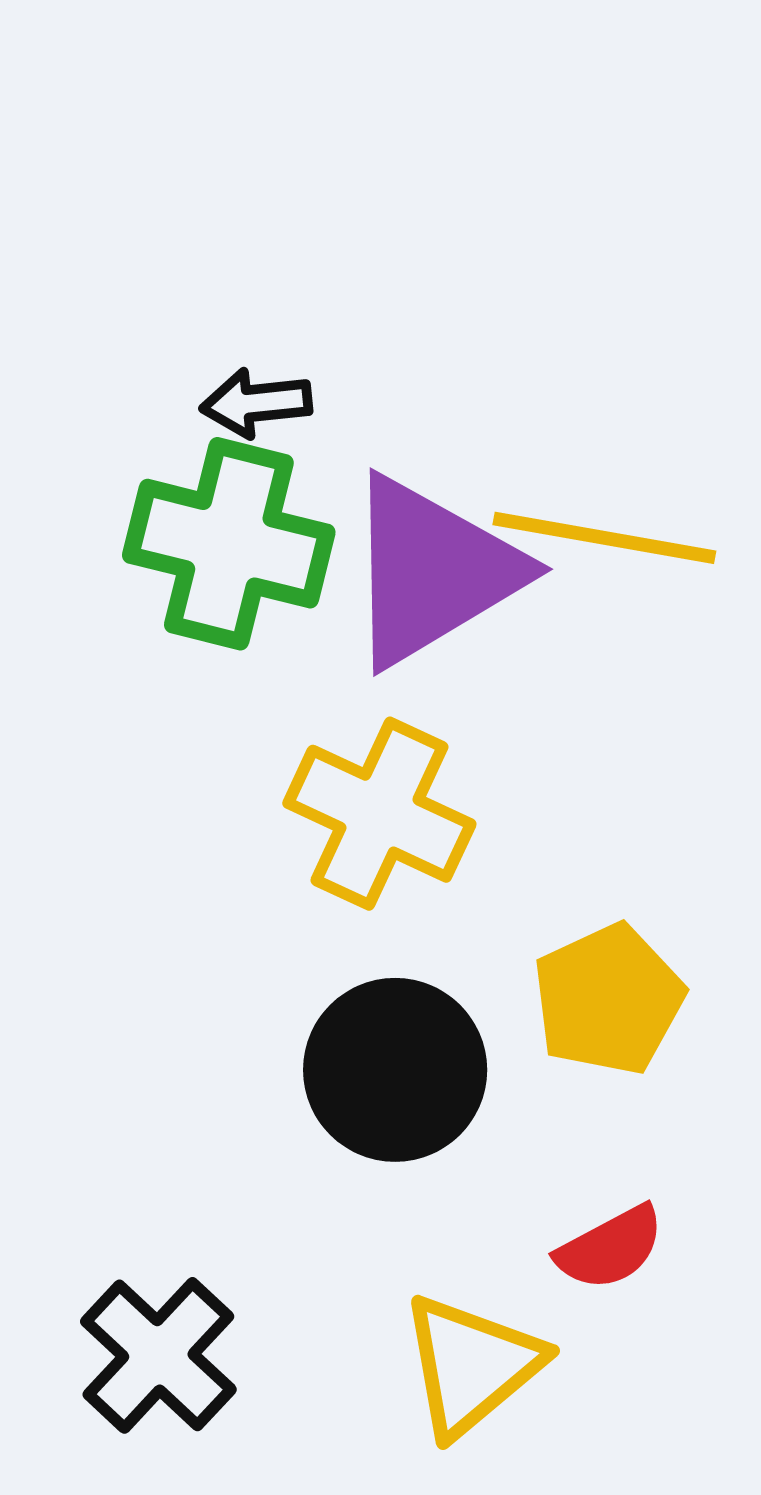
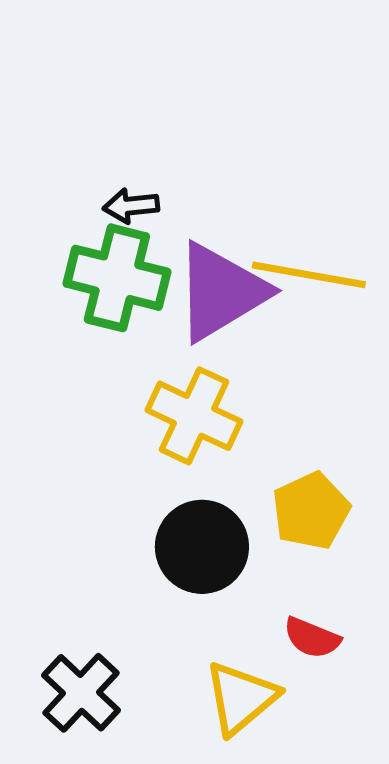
red semicircle: (610, 1248) -> (312, 638), turned 50

